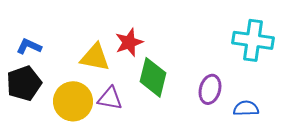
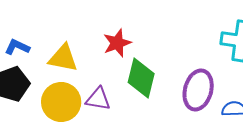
yellow triangle: (95, 57) -> (63, 58), moved
purple ellipse: (210, 89) -> (198, 90), size x1.4

